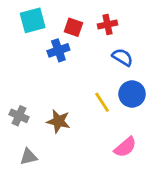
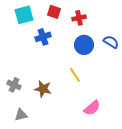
red square: (73, 27) -> (54, 12), moved
blue semicircle: (123, 57) -> (111, 42), moved
blue circle: (132, 94) -> (84, 45), moved

